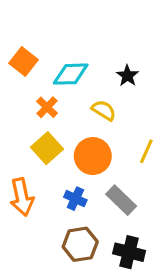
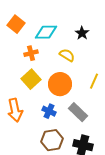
orange cross: (47, 107) -> (31, 53), turned 32

